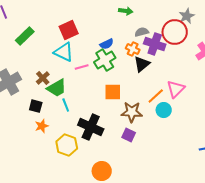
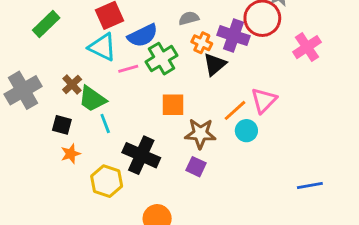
gray semicircle: (142, 32) -> (189, 18), moved
blue semicircle: (107, 44) -> (143, 36), moved, size x1.5
green trapezoid: (57, 88) -> (92, 99), turned 65

